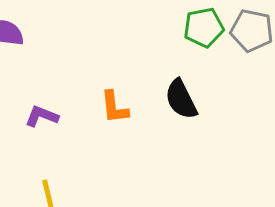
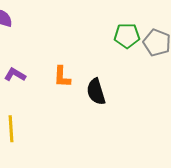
black semicircle: (181, 99) -> (96, 92), moved

